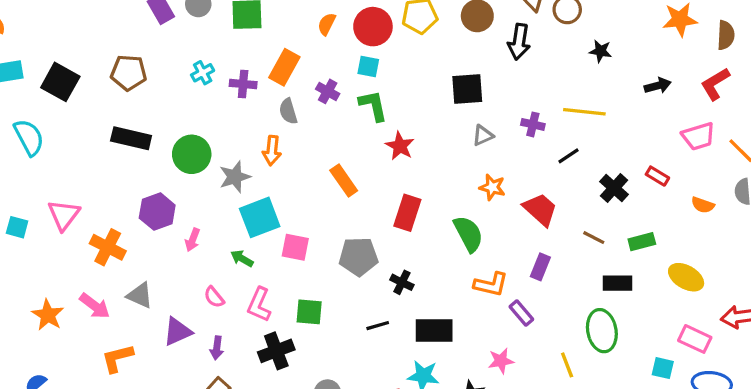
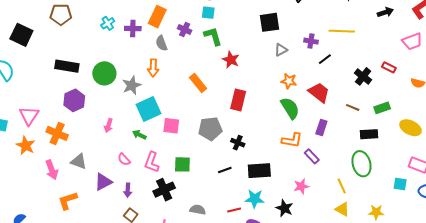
brown pentagon: (129, 73) -> (61, 14), moved
black line: (568, 156) -> (325, 59), moved
purple hexagon: (157, 212) -> (74, 100), moved
green semicircle: (468, 234) -> (290, 108), moved
pink arrow: (95, 306) -> (52, 170), turned 36
orange star: (48, 315) -> (26, 145), moved

